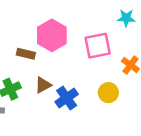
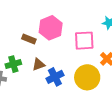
yellow circle: (108, 93) -> (87, 77), size x1.6

